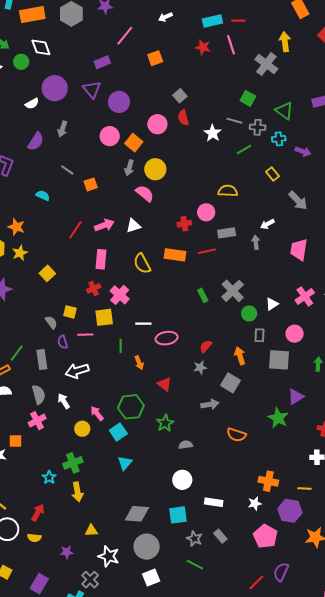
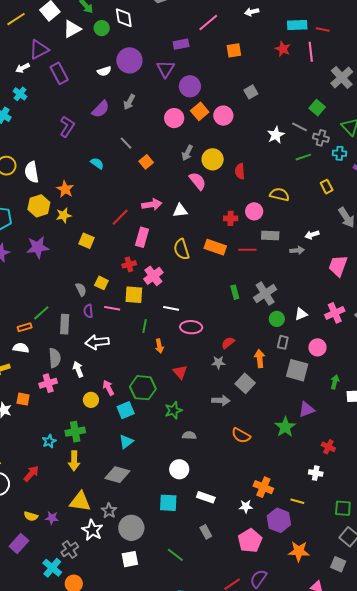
red semicircle: (183, 118) -> (240, 171), moved
orange square: (134, 143) -> (200, 111), moved
orange square: (91, 184) -> (146, 162), turned -32
red line: (75, 230) -> (120, 217), moved
gray arrow: (256, 242) -> (297, 250), turned 80
yellow square: (47, 273) -> (87, 241), turned -35
gray diamond: (137, 514) -> (117, 475), moved
yellow triangle: (91, 531) -> (80, 502), size x1.6
yellow semicircle: (34, 538) -> (31, 516), moved
gray star: (194, 539) -> (109, 511), moved

